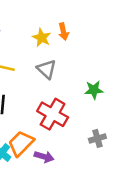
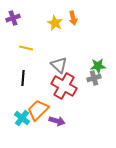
gray triangle: (46, 69) -> (59, 65), moved
gray cross: (97, 138) -> (94, 78), moved

